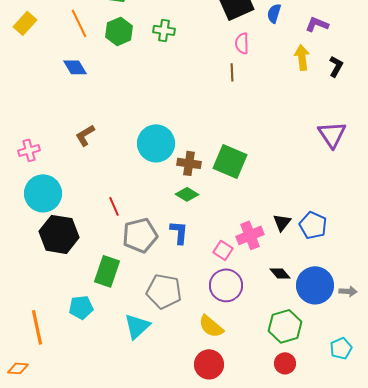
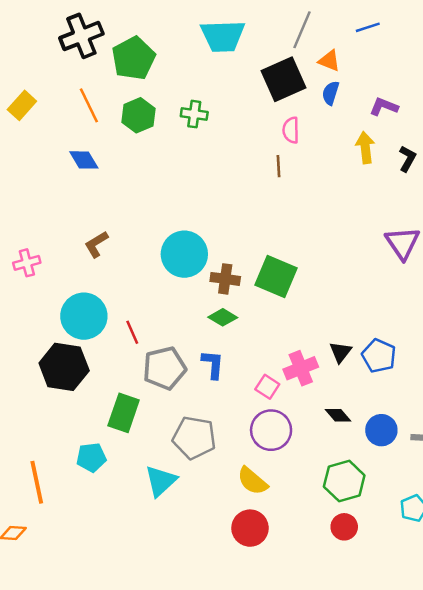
cyan circle: (43, 193) -> (84, 316), moved
blue circle: (315, 285) -> (381, 430), size x0.7

